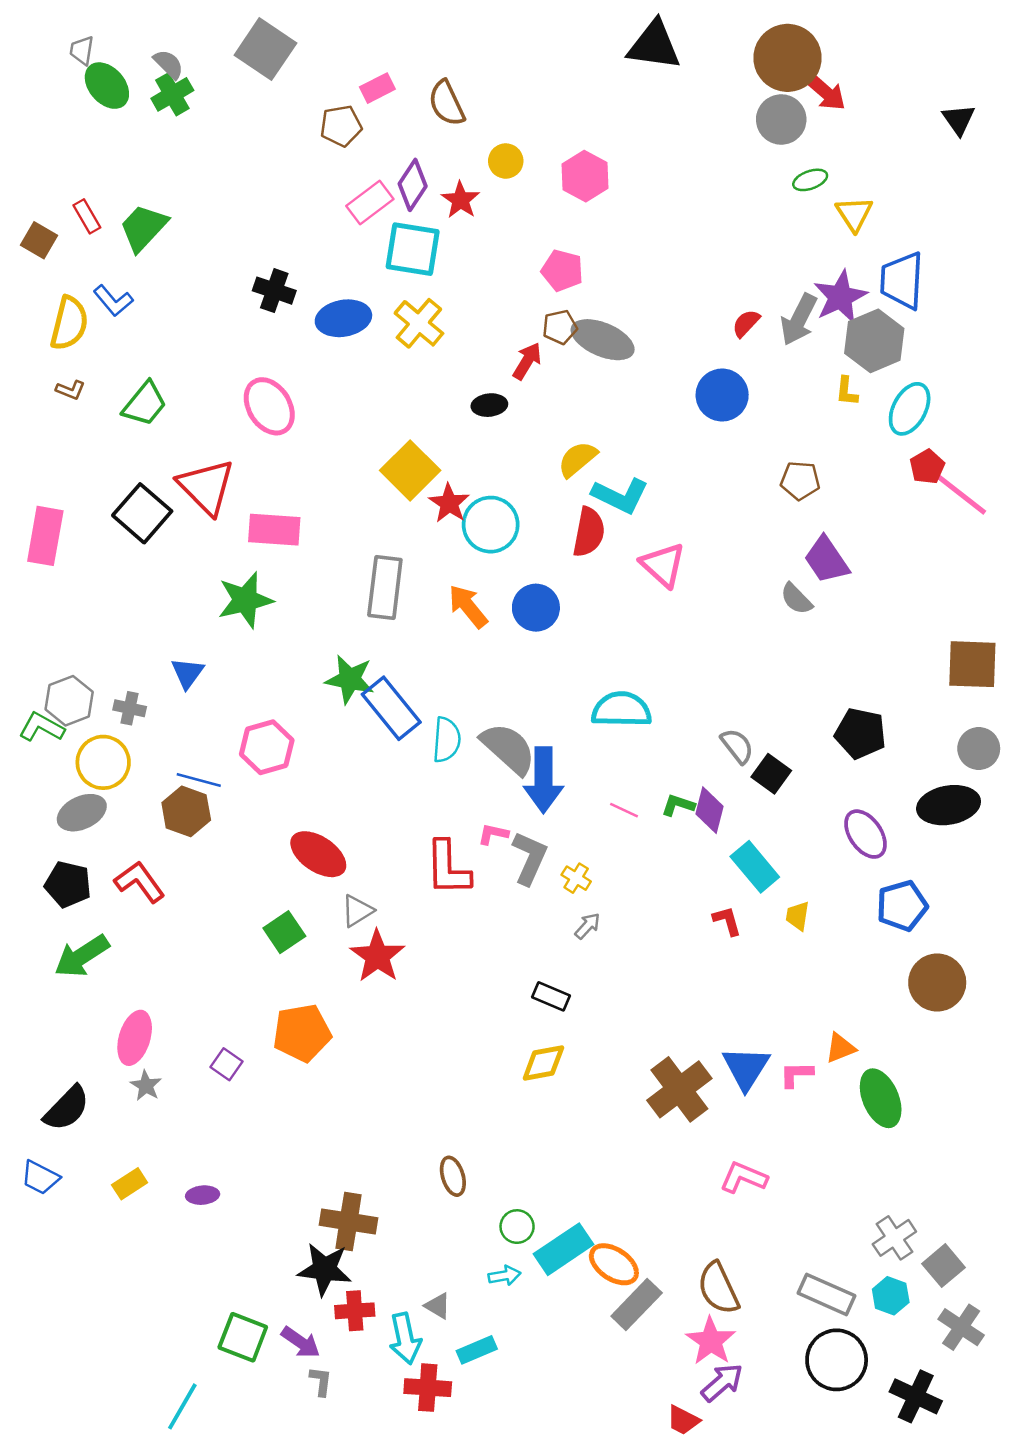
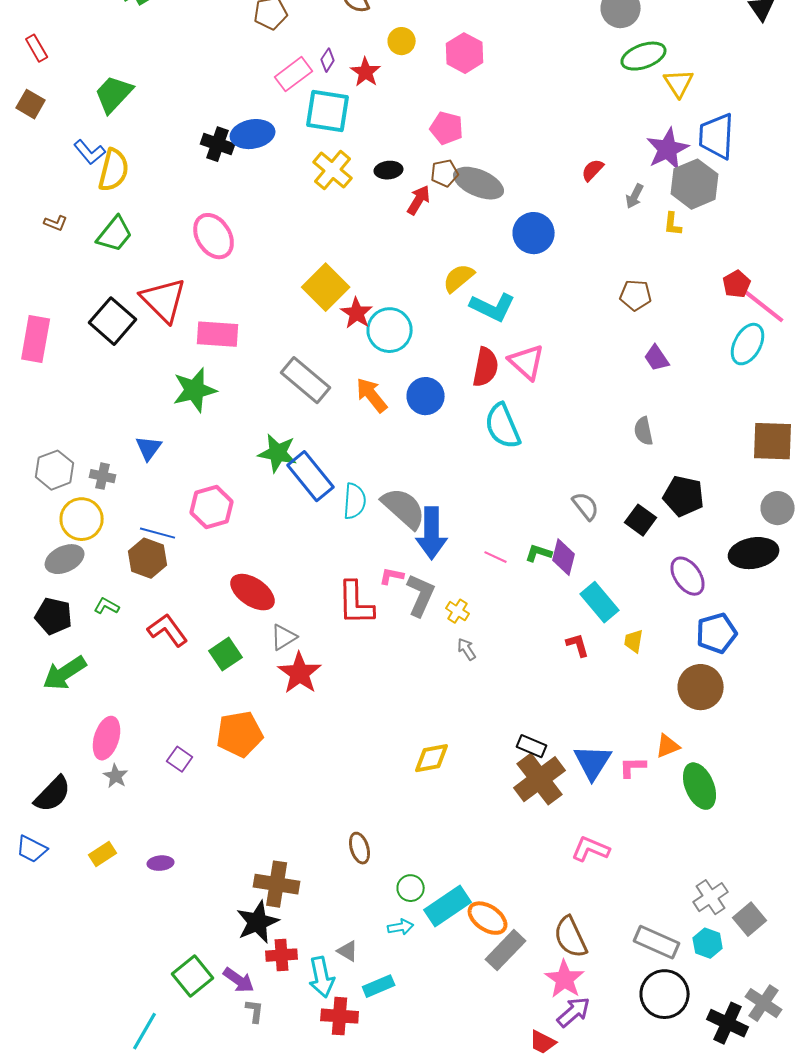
green ellipse: (810, 180) -> (644, 56), size x1.6
purple diamond: (413, 185) -> (328, 60), size x0.6
red rectangle: (87, 216) -> (37, 48), moved
blue ellipse: (343, 318) -> (253, 134), moved
gray arrow: (799, 320) -> (635, 196), moved, size x0.6
yellow semicircle: (69, 323) -> (114, 170), moved
blue circle: (722, 395) -> (534, 233), moved
black ellipse: (489, 405) -> (389, 170), moved
cyan ellipse: (910, 409) -> (748, 344), moved
red semicircle: (589, 532) -> (486, 367), moved
purple trapezoid: (827, 560) -> (657, 358), size x0.7
gray rectangle: (385, 587) -> (306, 380), turned -57
gray semicircle: (796, 599) -> (644, 431), moved, turned 32
cyan semicircle: (621, 710) -> (503, 426), moved, turned -114
green L-shape: (42, 727) -> (107, 606), moved, size x0.7
black square: (771, 774) -> (641, 520), moved
red L-shape: (140, 882) -> (168, 630), moved
gray arrow: (587, 926) -> (467, 649), turned -75
brown circle: (937, 982) -> (701, 687), moved
black rectangle: (551, 996) -> (532, 746), moved
black star: (325, 1269) -> (258, 922), turned -30
gray cross: (961, 1327) -> (764, 1003), moved
green square: (243, 1337) -> (193, 976), turned 30

